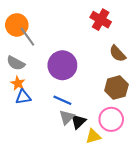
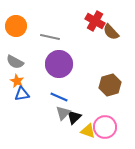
gray line: (27, 37) -> (50, 37), moved, turned -42
brown semicircle: (118, 54) -> (111, 32), moved
pink circle: (111, 119) -> (105, 127), moved
yellow triangle: (93, 136) -> (88, 131), turned 35

